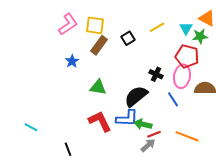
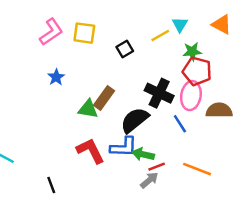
cyan triangle: (186, 28) -> (180, 25), moved
green star: (200, 36) -> (192, 51), moved
brown rectangle: (99, 45) -> (104, 98), moved
black cross: (156, 74) -> (159, 93), size x1.6

